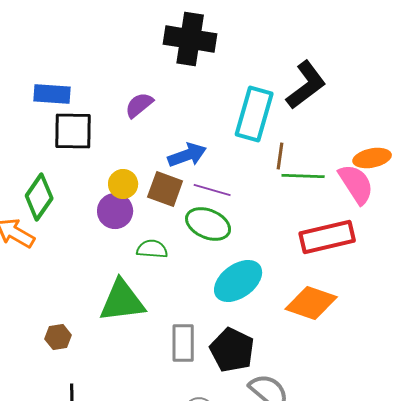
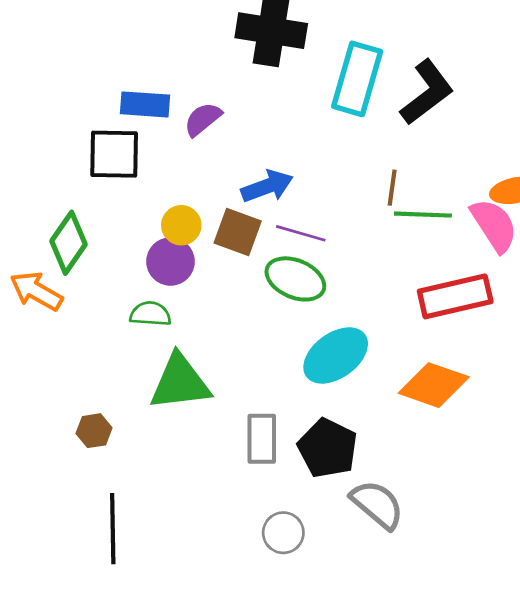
blue rectangle: (52, 94) -> (145, 104), moved
cyan rectangle: (254, 114) -> (357, 79), moved
green semicircle: (152, 249) -> (150, 314), moved

